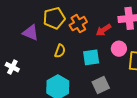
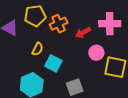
cyan square: (91, 57) -> (53, 63), moved, turned 30

